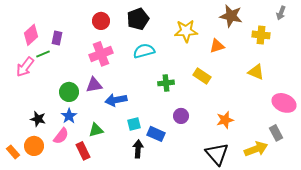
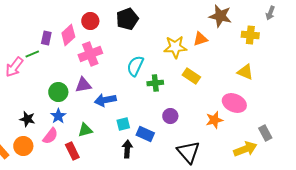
yellow star: (186, 31) -> (175, 47), moved
pink diamond: (31, 35) -> (68, 35), moved
orange triangle: (217, 46) -> (200, 39), moved
cyan semicircle: (144, 51) -> (135, 66), moved, turned -50
pink ellipse: (284, 103) -> (234, 103), moved
black triangle: (217, 154) -> (188, 152), moved

